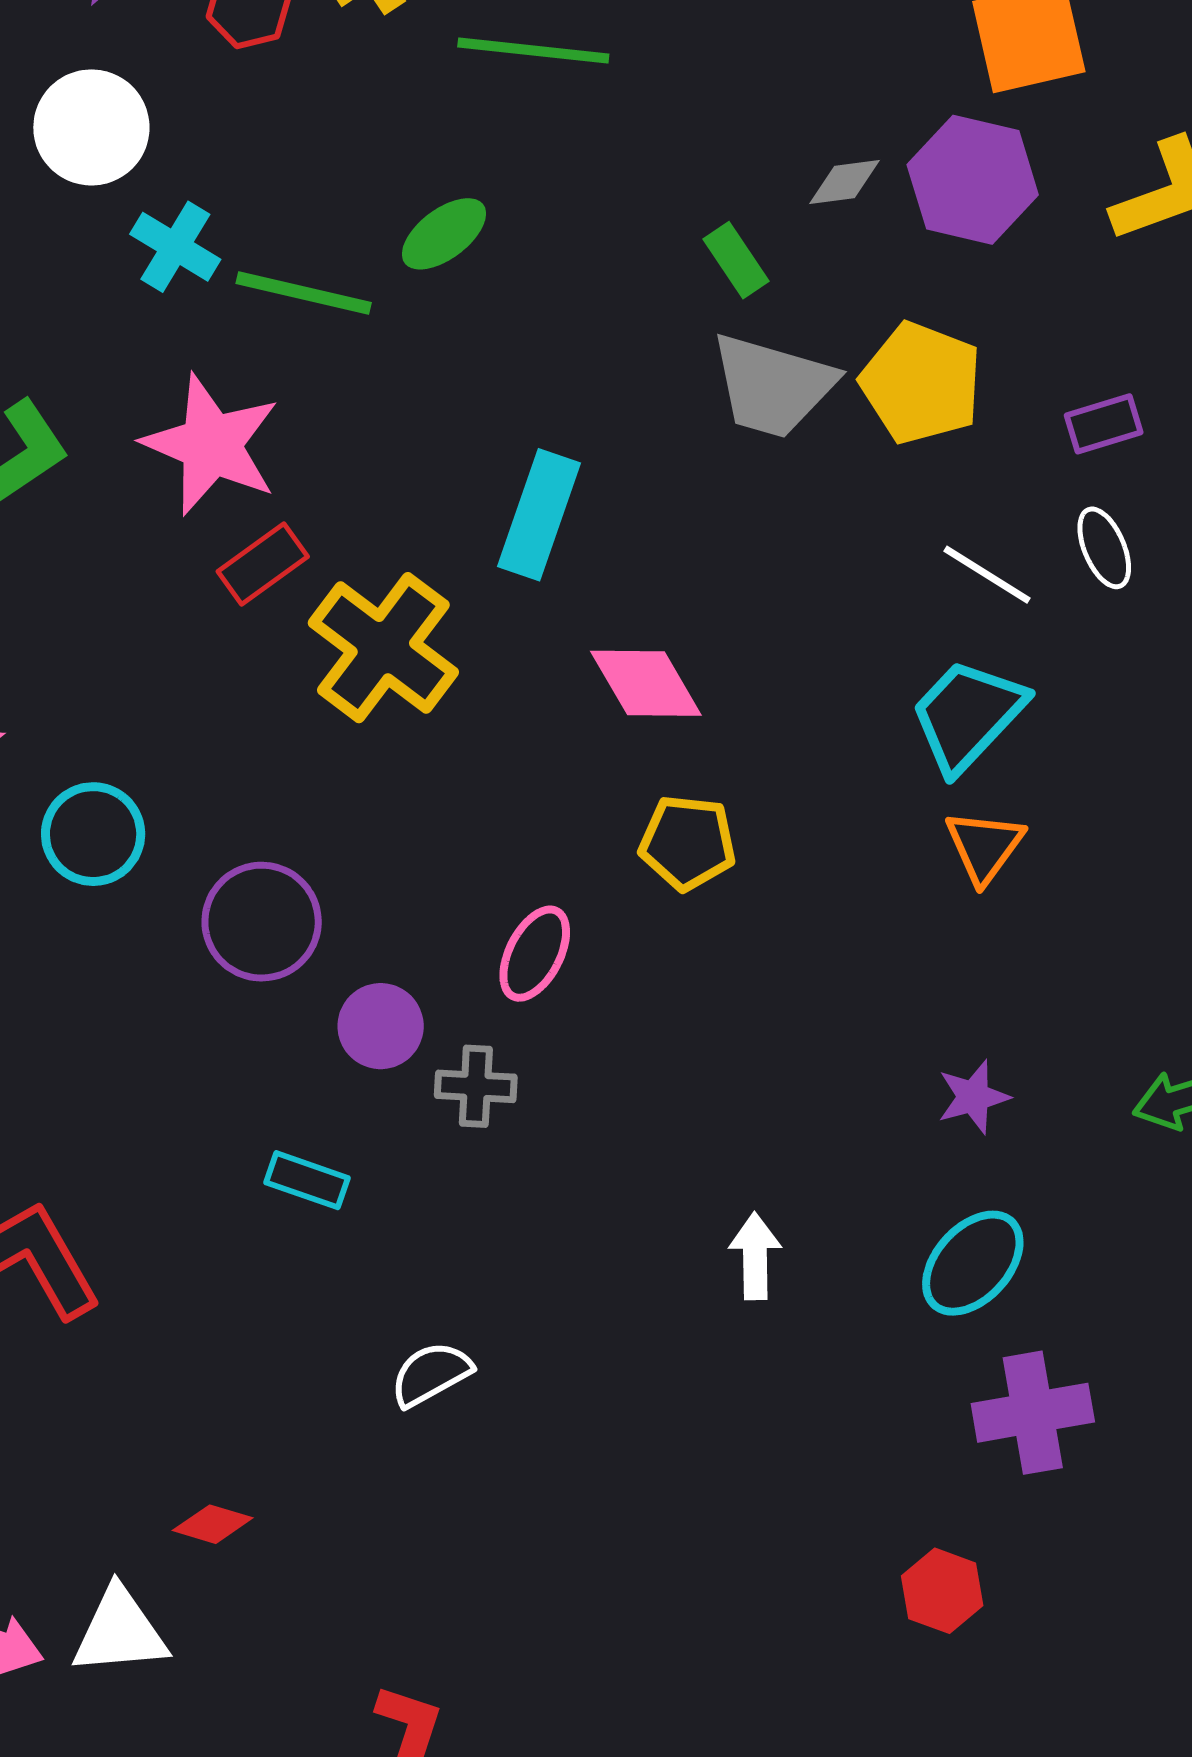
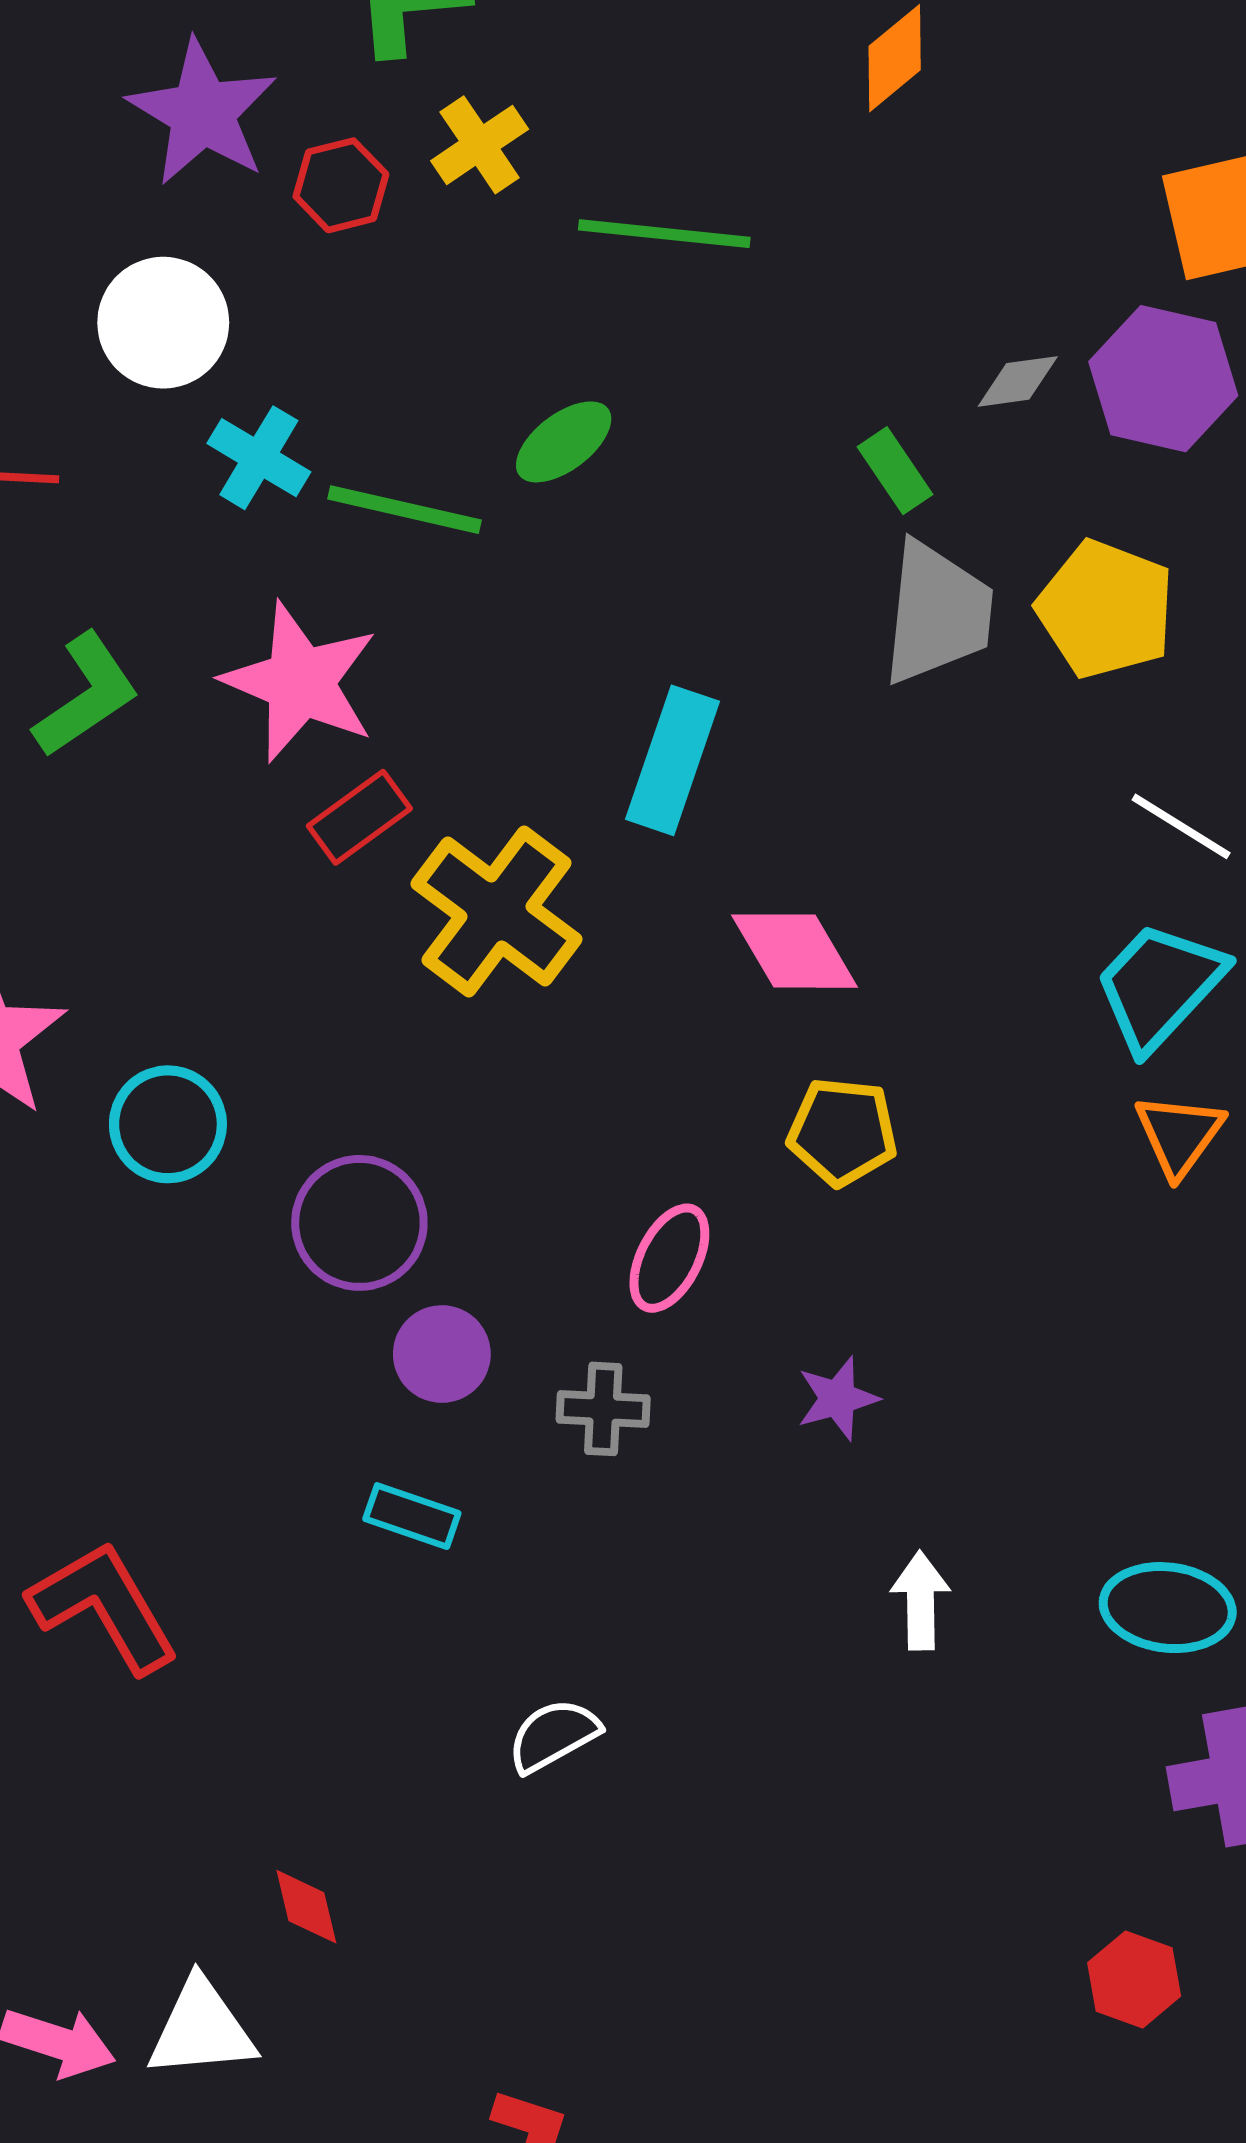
gray trapezoid: (773, 386) -> (937, 613), turned -100
purple circle: (381, 1026) -> (442, 1354), moved
purple star: (973, 1097) -> (838, 1398), moved
cyan ellipse: (973, 1263) -> (1168, 1608), turned 55
red diamond: (213, 1524) -> (306, 1907), turned 60

